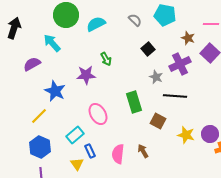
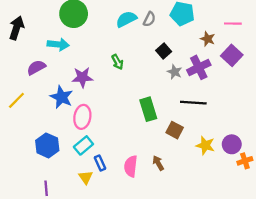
gray semicircle: (135, 20) -> (149, 19), turned 72
cyan semicircle: (96, 24) -> (126, 19), moved
cyan arrow: (52, 43) -> (58, 44), turned 138
purple star: (86, 75) -> (82, 77), moved
gray star: (156, 77) -> (175, 72), moved
pink ellipse: (98, 114) -> (82, 117), moved, turned 40
yellow line: (39, 116) -> (16, 100), moved
blue hexagon: (40, 147) -> (47, 145), moved

